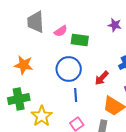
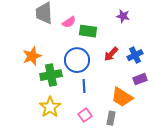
orange star: (24, 65) -> (32, 56), turned -30
red arrow: (102, 78) -> (111, 54), moved
green cross: (19, 99) -> (51, 75), moved

